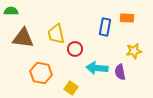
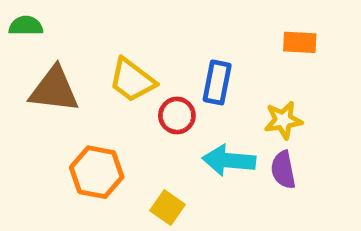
blue rectangle: (105, 27) -> (217, 82), moved
yellow trapezoid: (56, 34) -> (132, 80), turned -40
yellow star: (134, 51) -> (283, 120), moved

